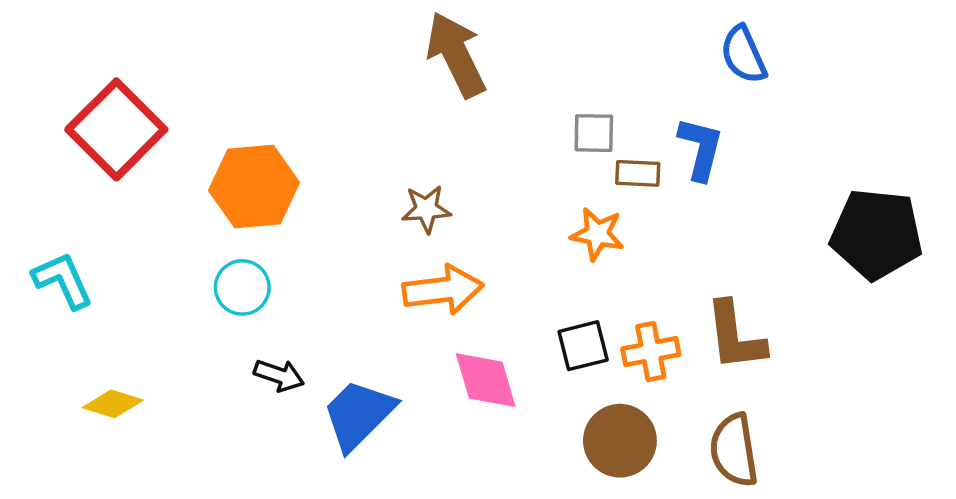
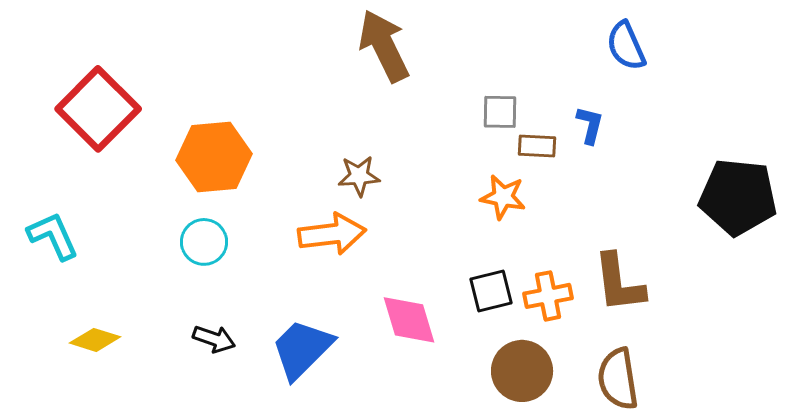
blue L-shape: (701, 148) -> (590, 125), size x0.7
orange arrow: (443, 290) -> (332, 234), moved
black arrow: (279, 375) -> (214, 339), moved

